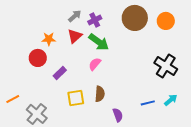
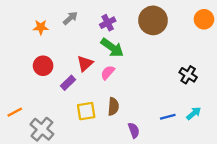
gray arrow: (75, 16) -> (70, 18), moved
orange circle: (166, 21) -> (204, 19), moved
red triangle: (75, 36) -> (85, 63), moved
orange star: (49, 39) -> (41, 27), moved
black cross: (166, 66) -> (188, 75), size x0.7

